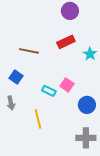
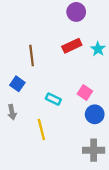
brown line: (29, 51) -> (32, 56), turned 72
cyan star: (90, 54) -> (98, 49), moved
pink square: (67, 85) -> (85, 93), moved

